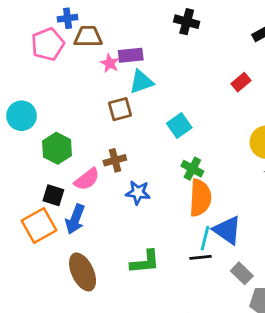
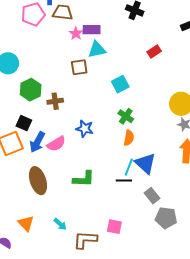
red rectangle: (241, 82) -> (154, 52), moved
brown cross: (115, 160) -> (55, 101), moved
pink semicircle: (87, 179) -> (56, 144), moved
orange semicircle: (200, 198) -> (129, 138), size x0.6

